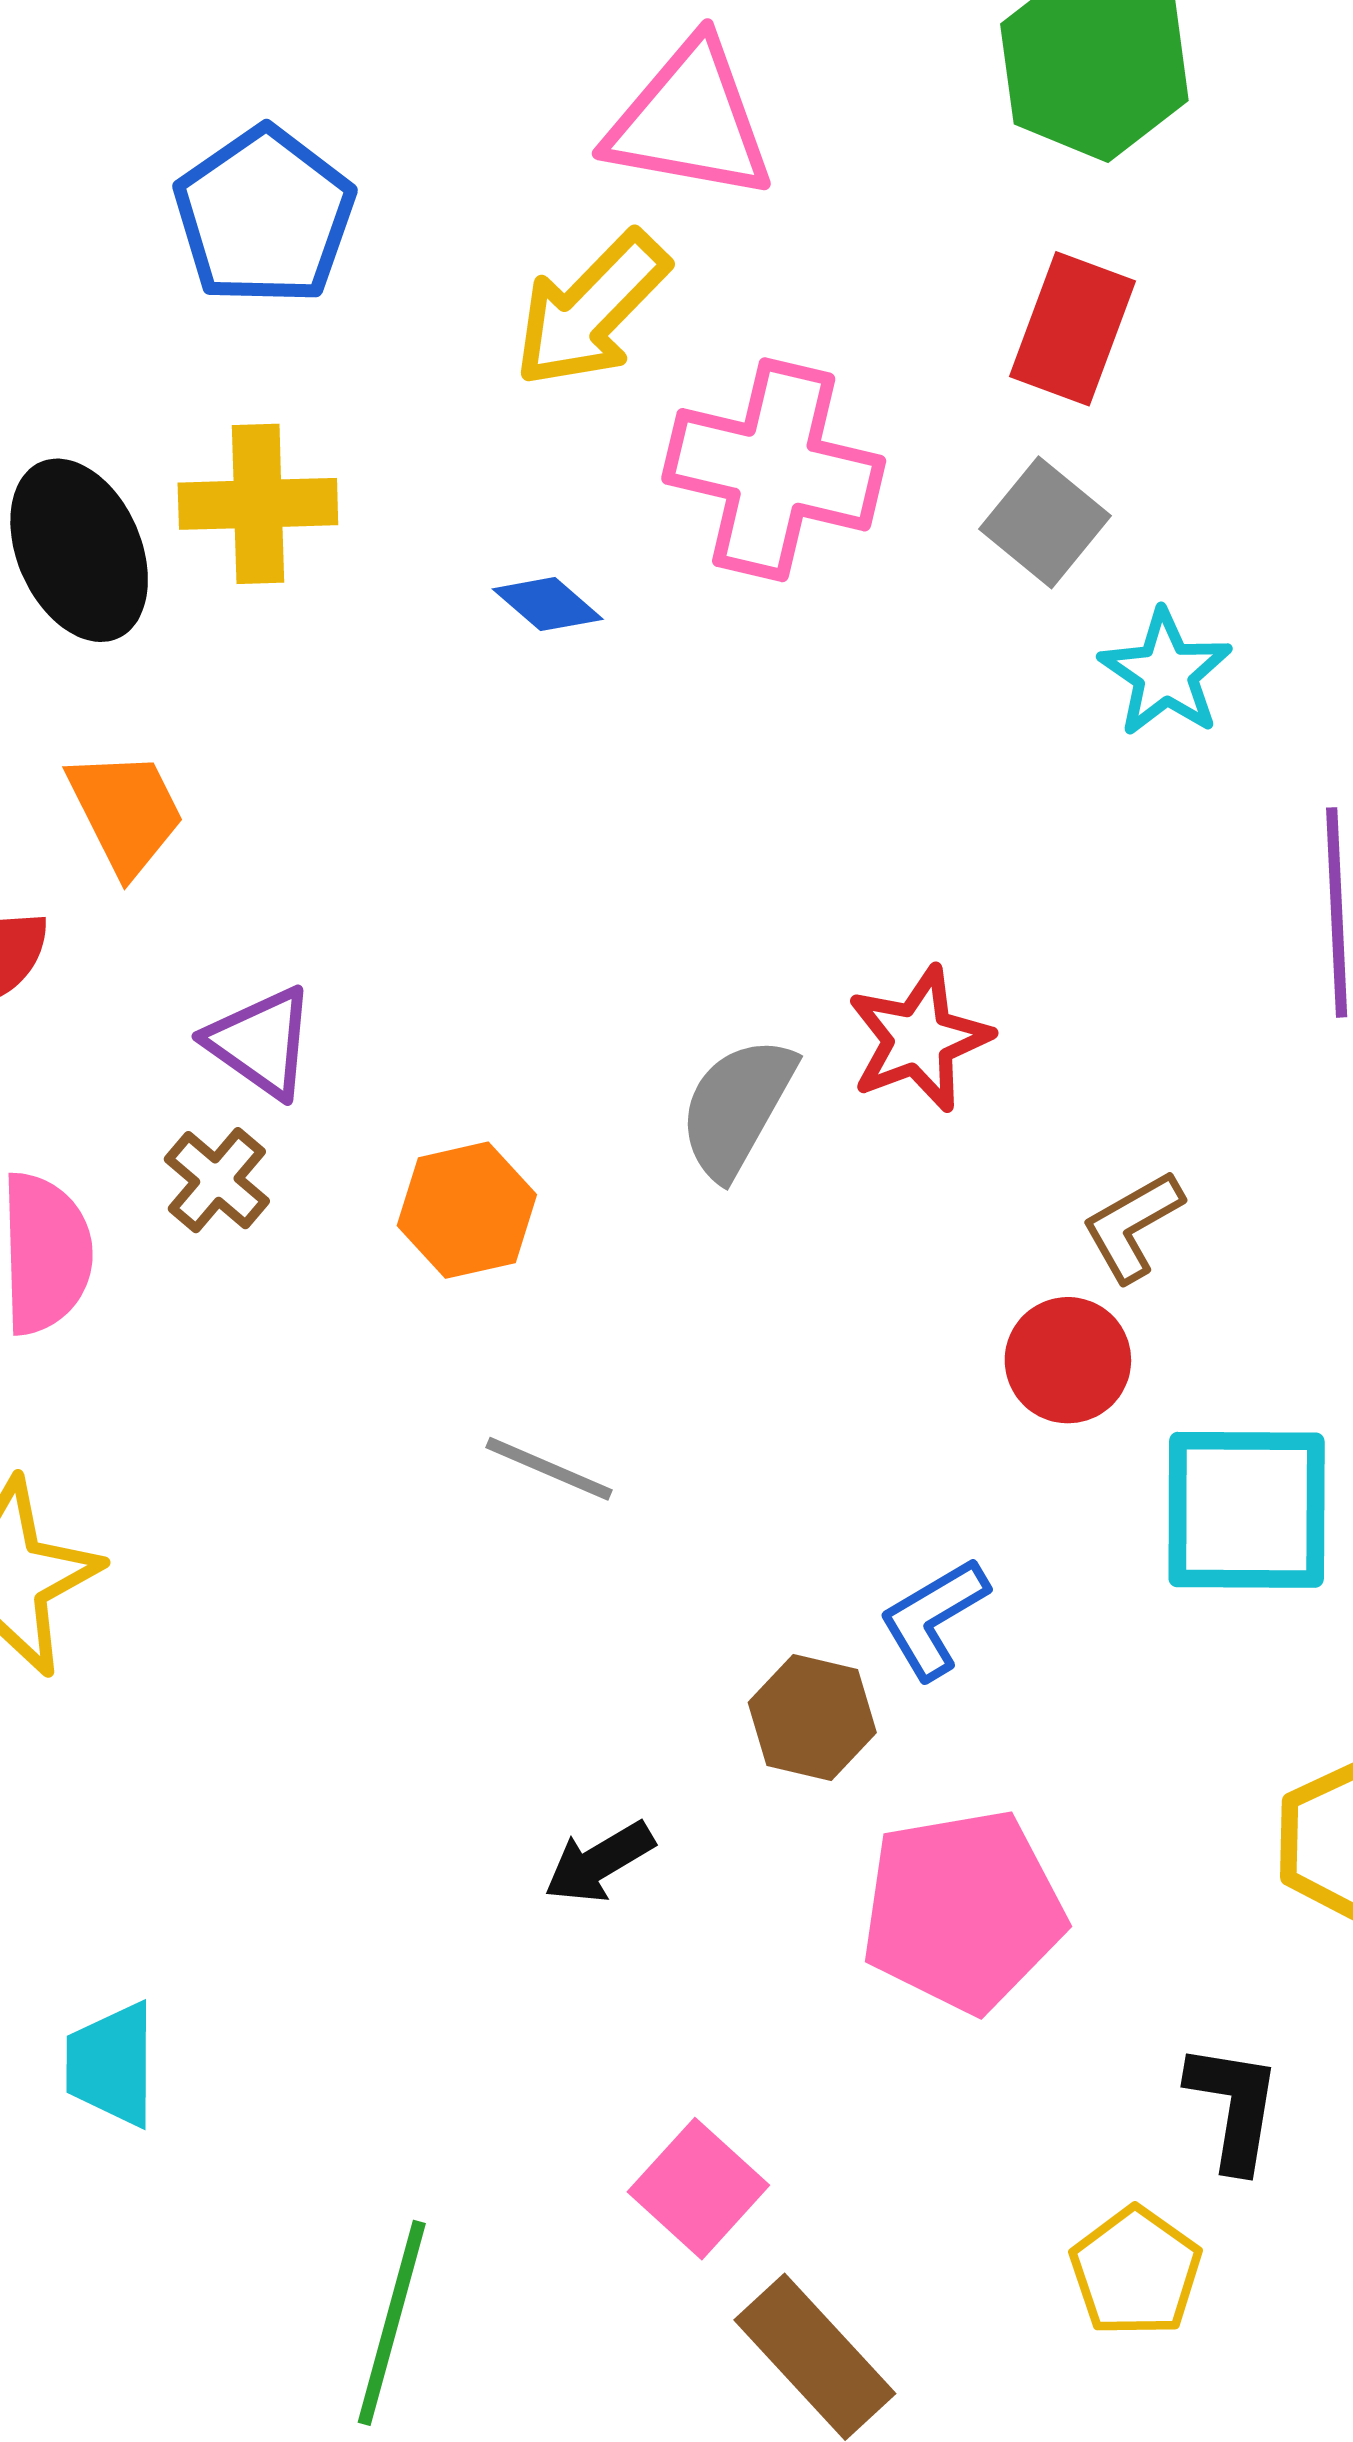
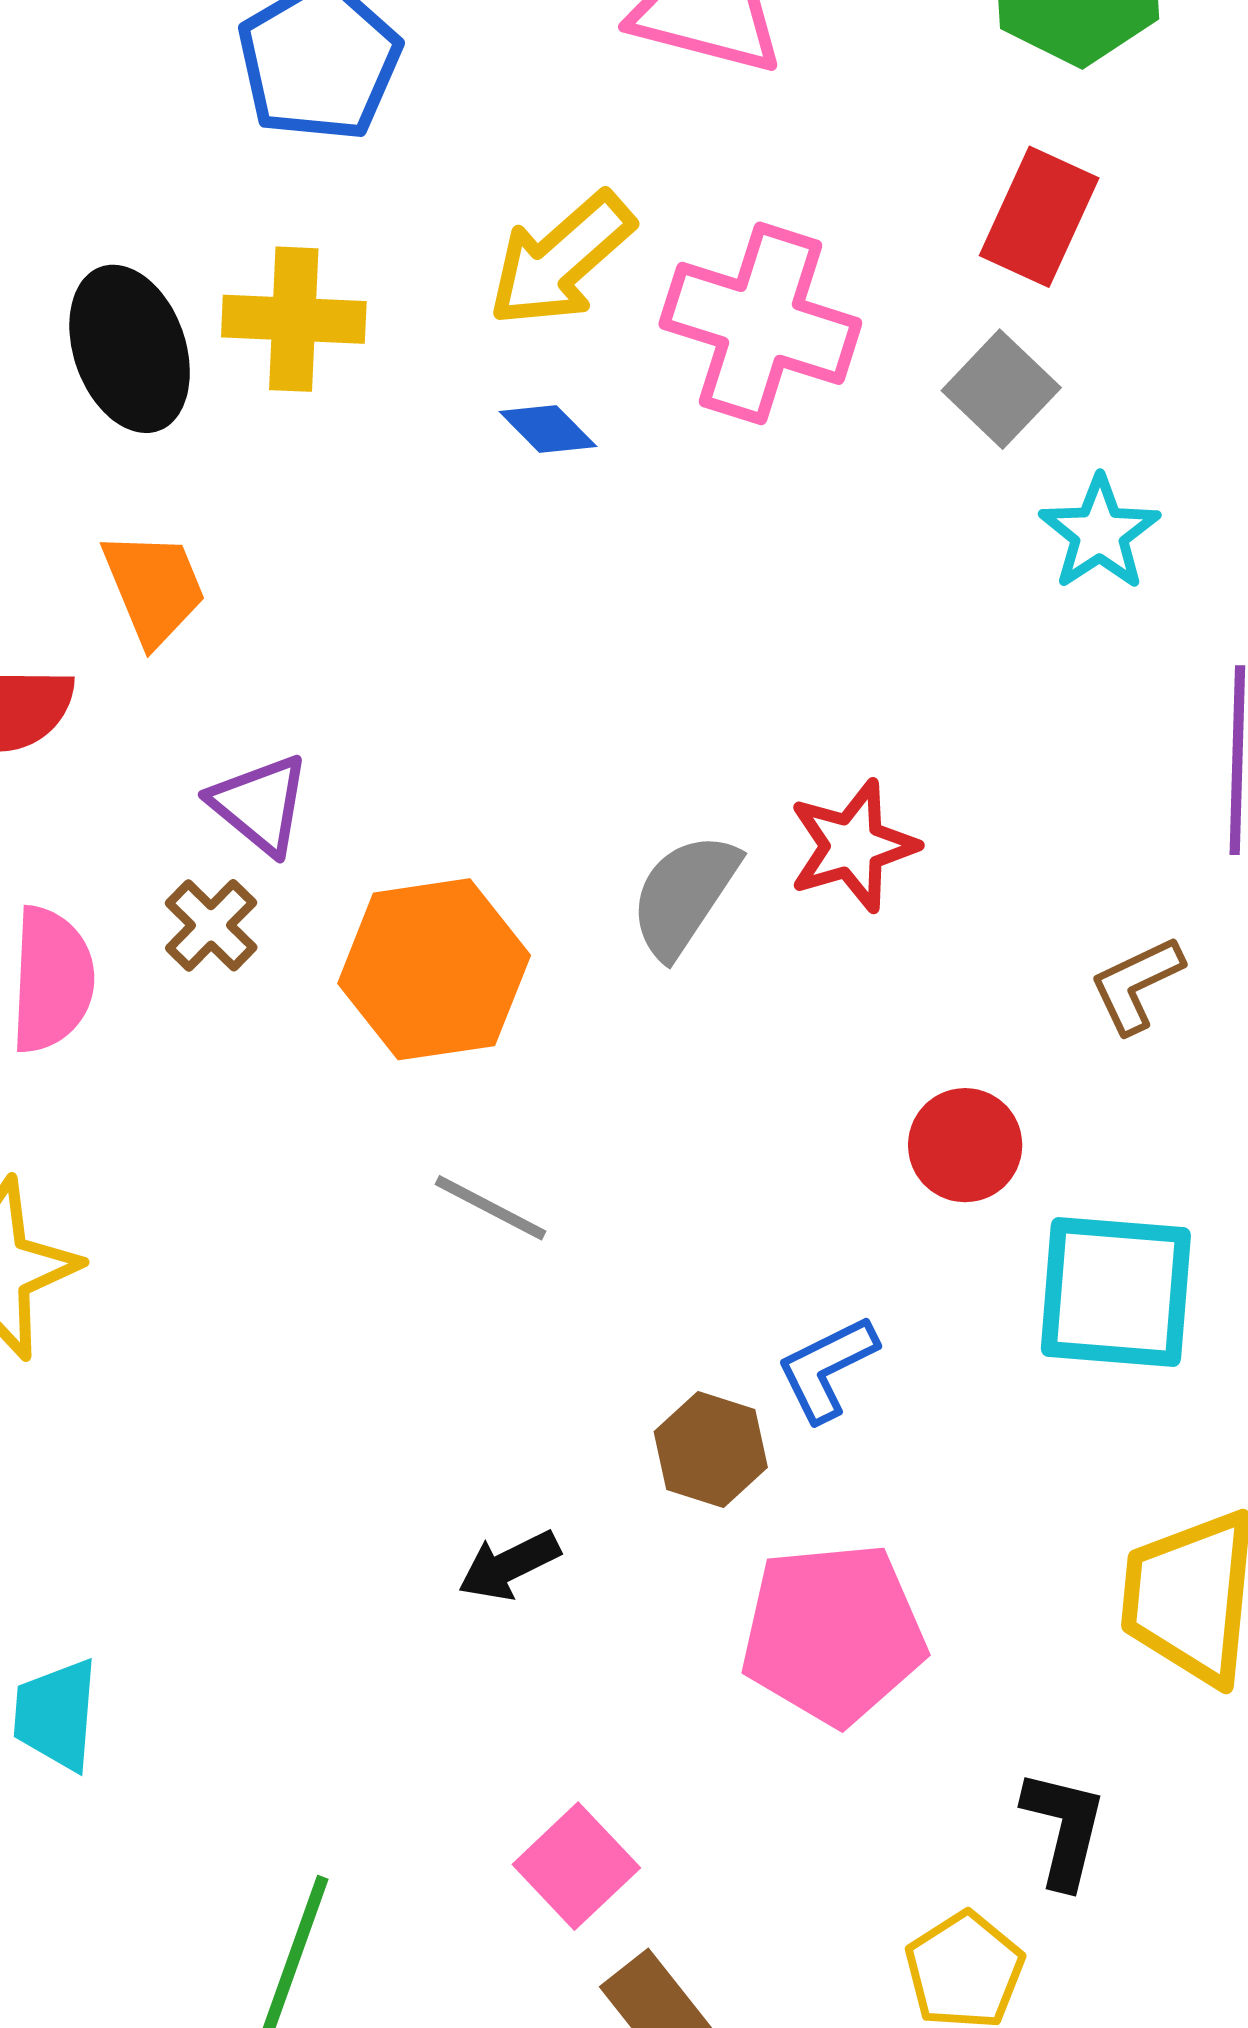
yellow arrow: (591, 309) -> (561, 260), moved
orange hexagon: (467, 1210) -> (434, 969), size x1.5
brown L-shape: (1132, 1226) -> (1136, 985), moved

